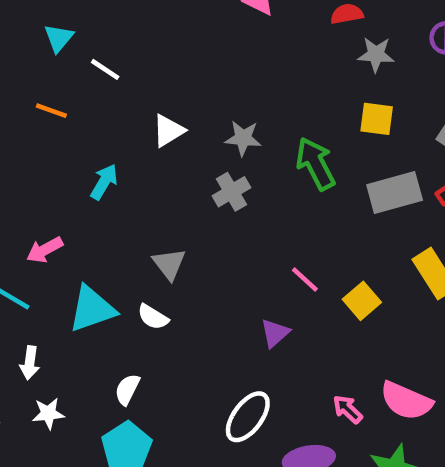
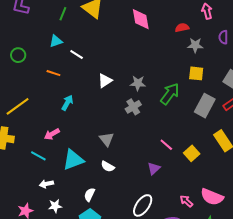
cyan triangle: (59, 38) -> (56, 41), turned 32
green arrow: (316, 164) -> (170, 94), turned 65
cyan arrow: (104, 182) -> (67, 103), moved
gray rectangle: (395, 193) -> (205, 106), turned -45
white semicircle: (153, 317) -> (108, 166), moved
white arrow: (30, 363) -> (46, 184), turned 72

